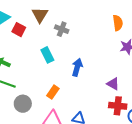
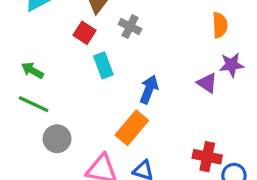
red square: (19, 30) -> (85, 33), moved
purple triangle: (113, 84) -> (207, 83), moved
orange rectangle: (53, 92) -> (132, 128), moved, size x1.5

